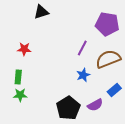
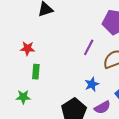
blue star: (83, 75) -> (92, 84), moved
green rectangle: (18, 77) -> (36, 72), moved

